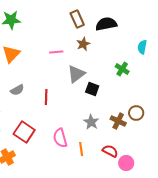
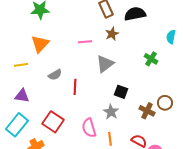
black square: (92, 89) -> (121, 92), moved
gray semicircle: (17, 90) -> (55, 75), moved
gray star: (91, 122) -> (111, 112), moved

